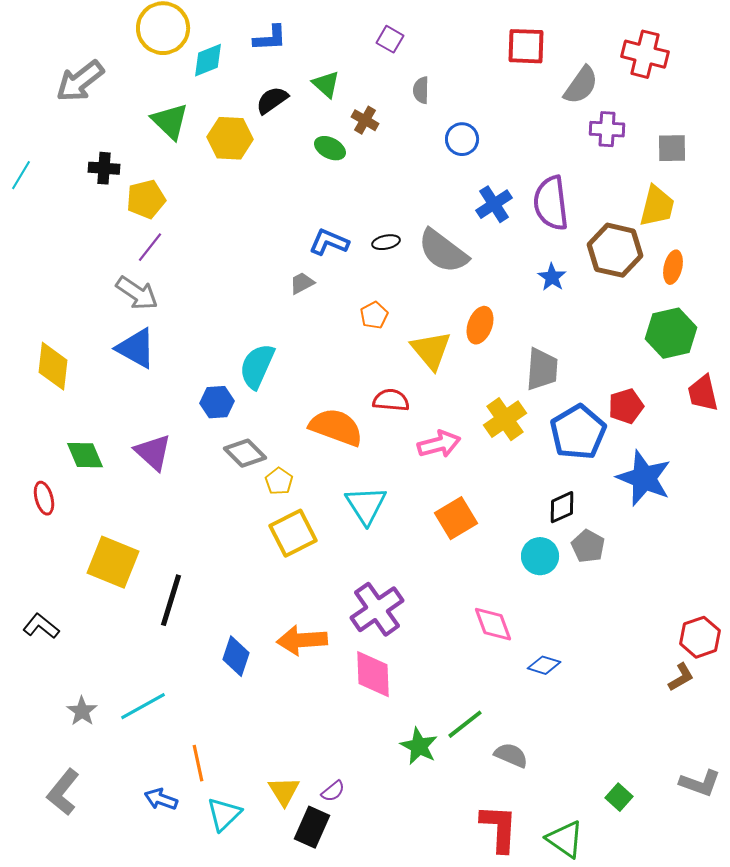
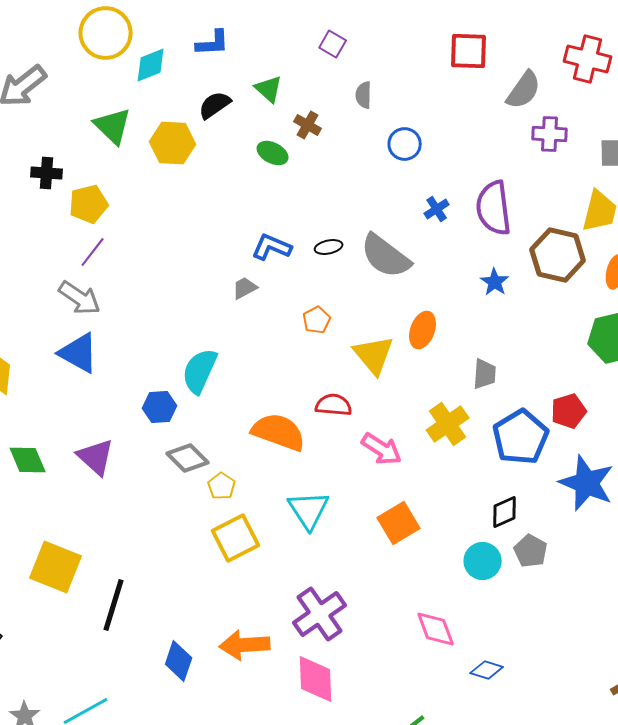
blue cross: (494, 204) -> (437, 209), size x0.7
gray trapezoid: (542, 369) -> (485, 374), size x0.7
pink arrow: (439, 444) -> (382, 449), turned 48

